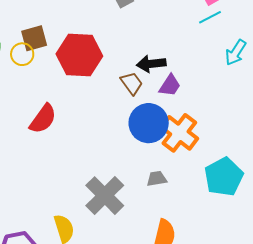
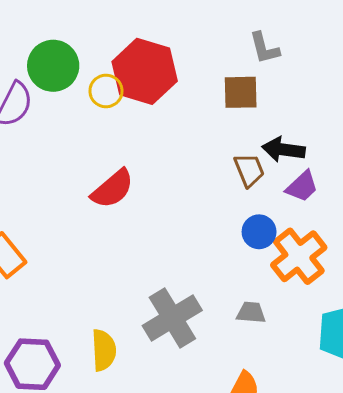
brown square: (34, 38) -> (241, 92), moved
red hexagon: (79, 55) -> (145, 71), moved
blue circle: (149, 123) -> (259, 232), size x0.6

